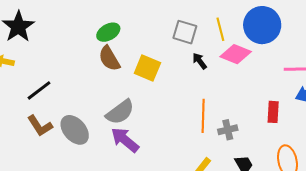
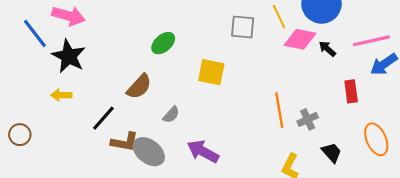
brown semicircle: (109, 58) -> (139, 87), moved, turned -96
black arrow: (200, 61) -> (327, 49), moved
gray semicircle: (120, 112) -> (171, 115), moved, size x0.6
brown L-shape: (40, 126) -> (125, 142), moved, turned -36

